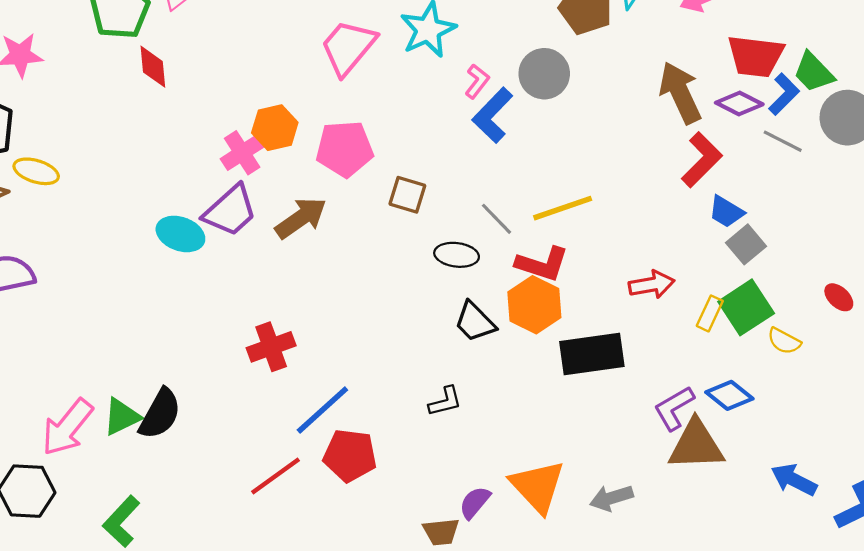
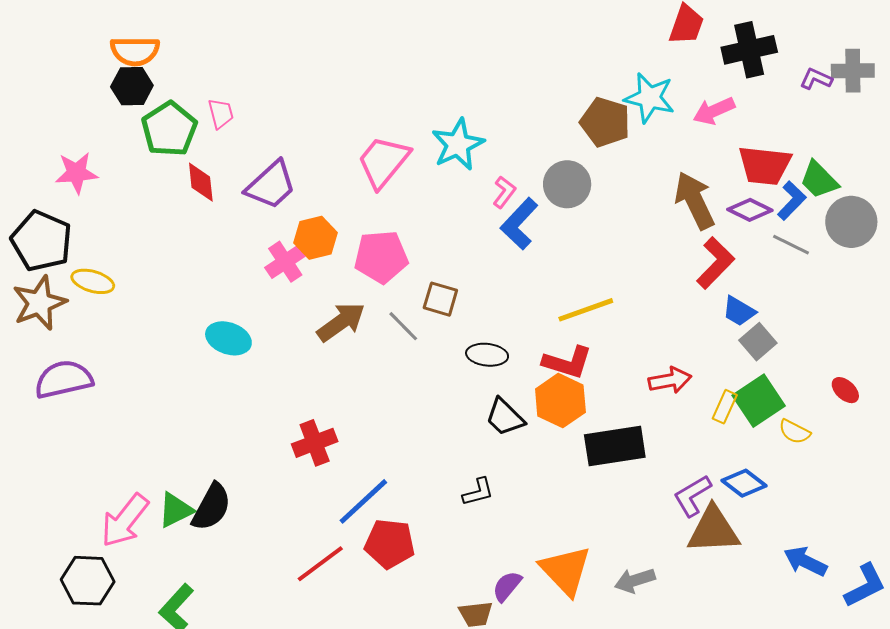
purple trapezoid: (230, 211) -> (271, 185), moved
gray line: (497, 219) -> (403, 326), moved

